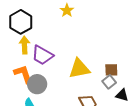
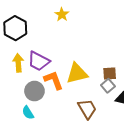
yellow arrow: (25, 45) -> (18, 63), moved
orange L-shape: (23, 74) -> (54, 80), moved

